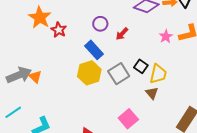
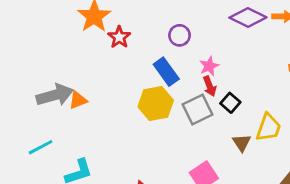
red arrow: (122, 34) -> (210, 86), moved, turned -72
pink star: (166, 36) -> (209, 66), moved
yellow trapezoid: (158, 74) -> (268, 128), moved
orange triangle: (35, 77) -> (78, 100), turned 48

